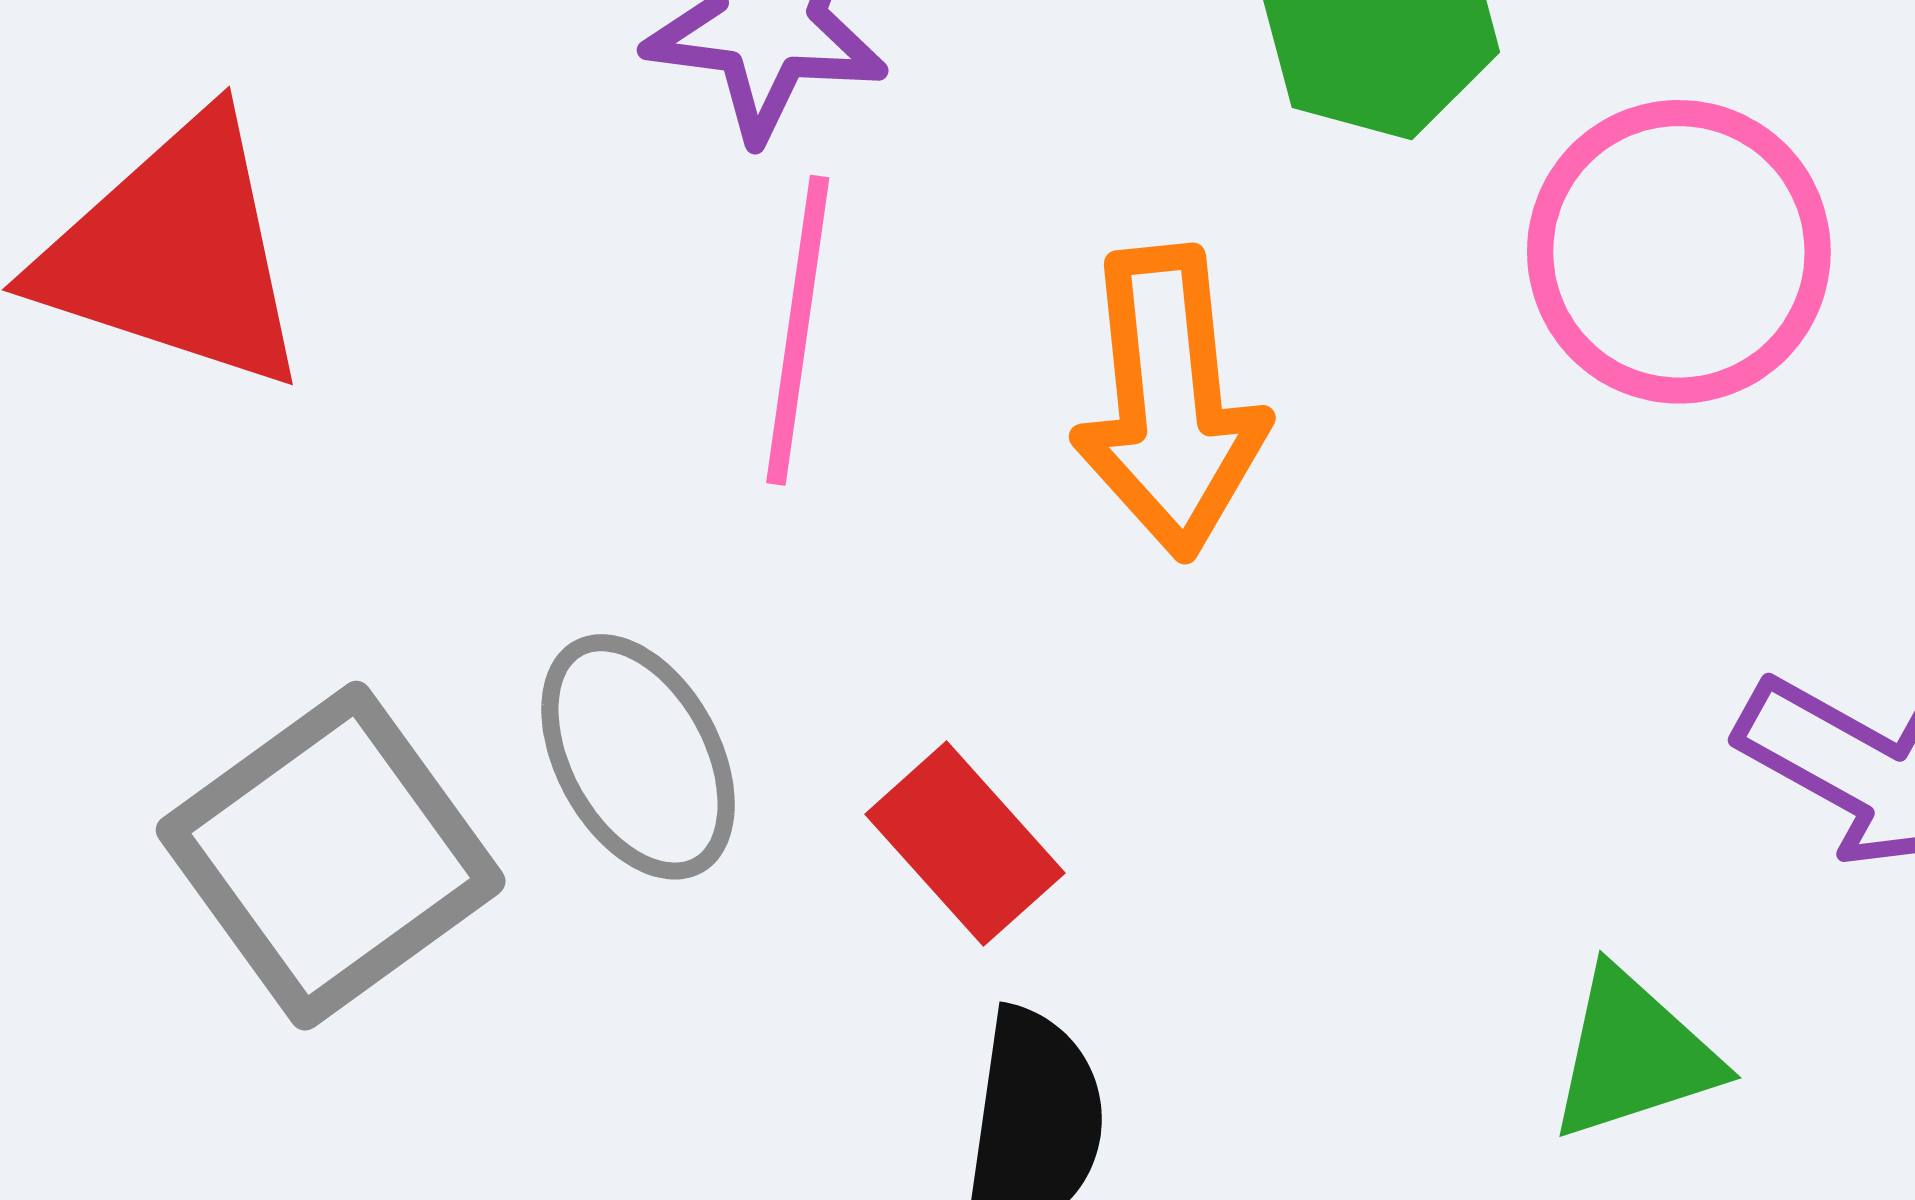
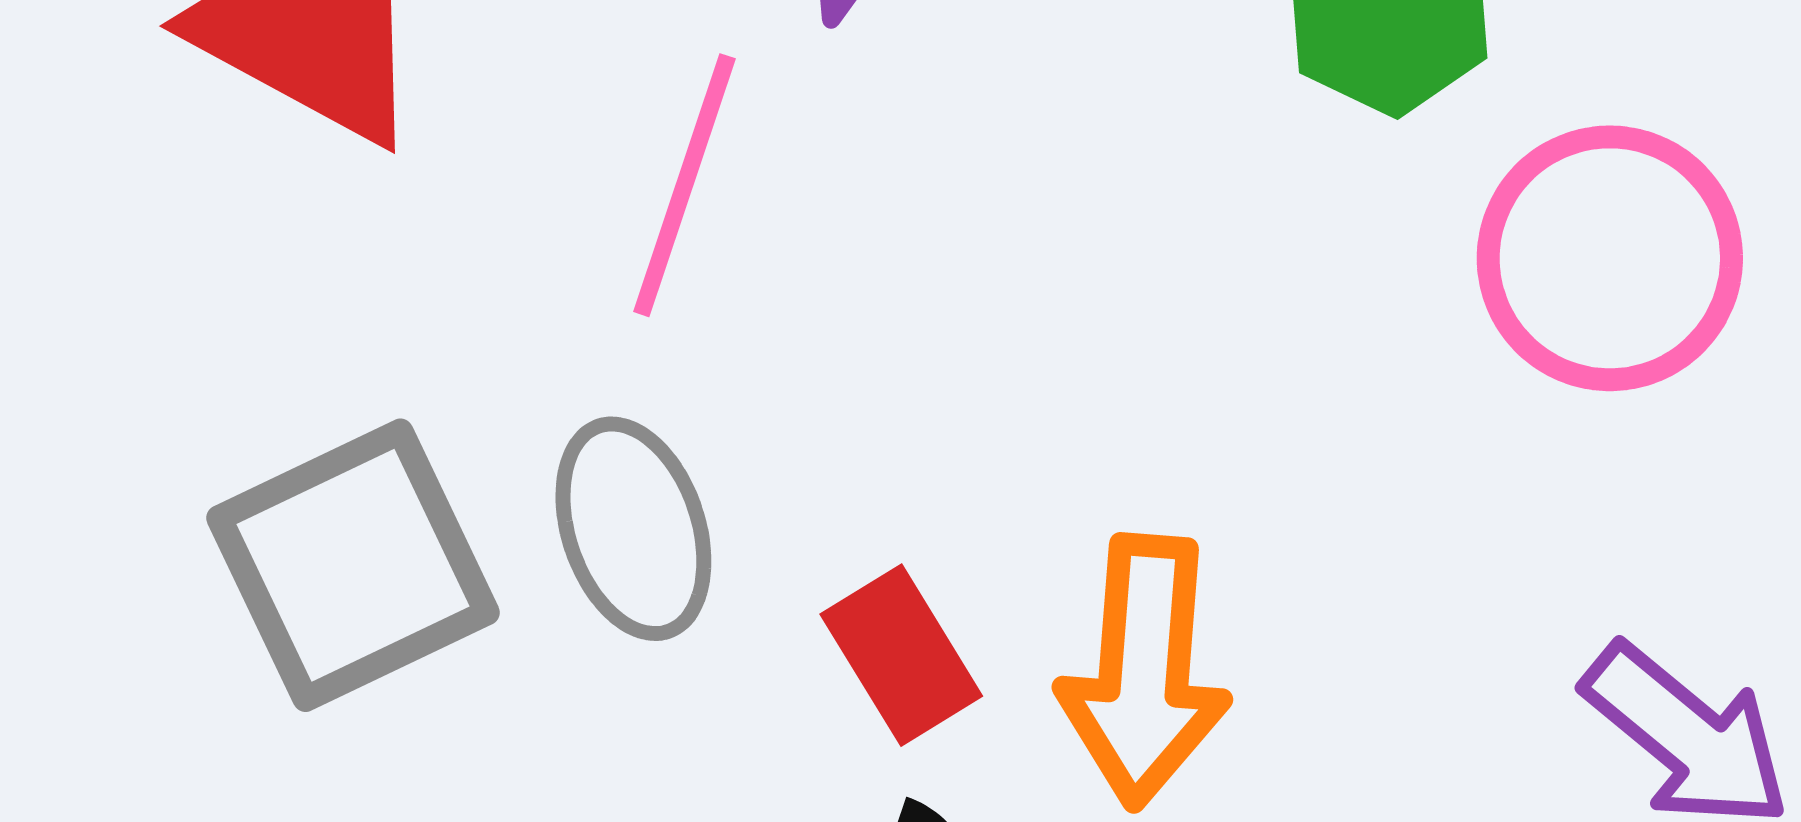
pink line: (798, 330) -> (684, 185), moved
orange arrow: (1170, 402) -> (1144, 671), moved

